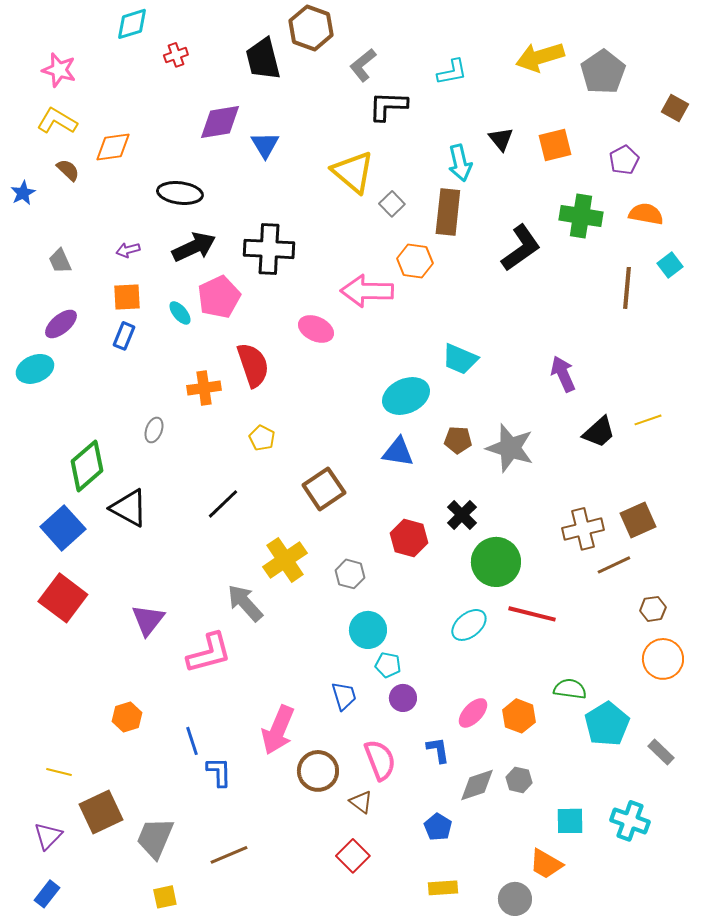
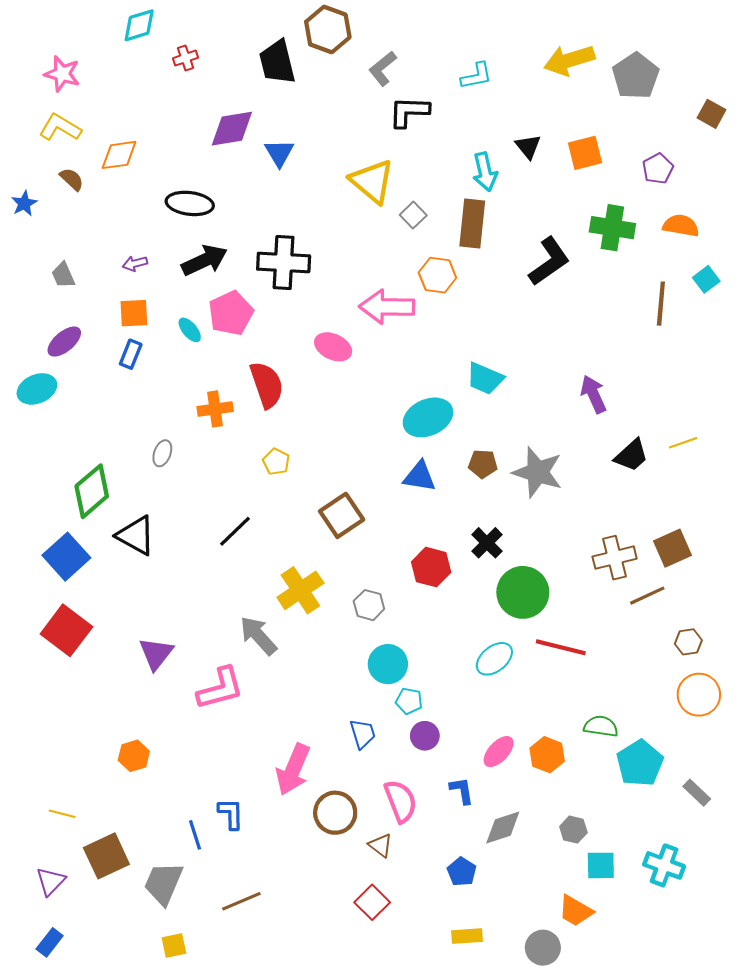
blue line: (192, 741) -> (195, 835), moved
gray hexagon: (519, 780) -> (573, 830), moved

